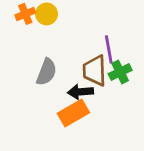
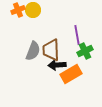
brown trapezoid: (95, 71) -> (51, 50), moved
orange rectangle: (73, 113) -> (71, 74), moved

